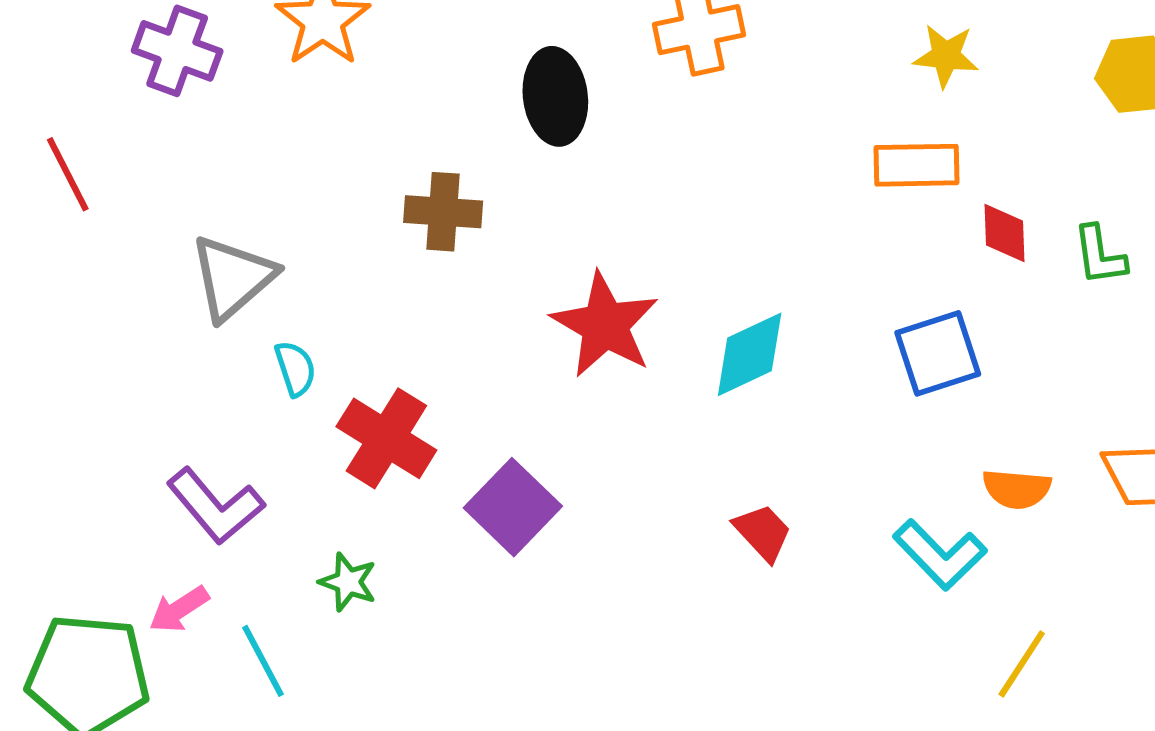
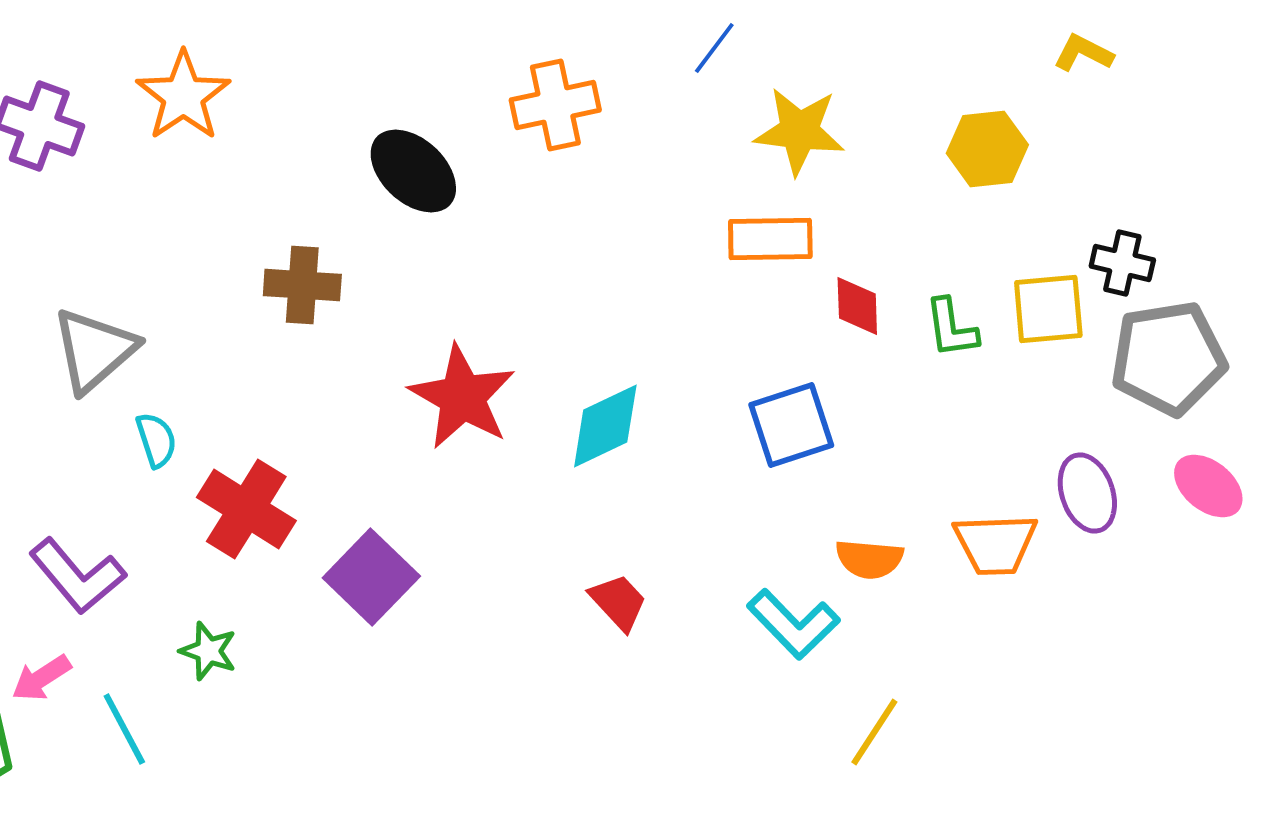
yellow star: (946, 56) -> (799, 131), size x1.4
black ellipse: (555, 96) -> (413, 171), turned -40

